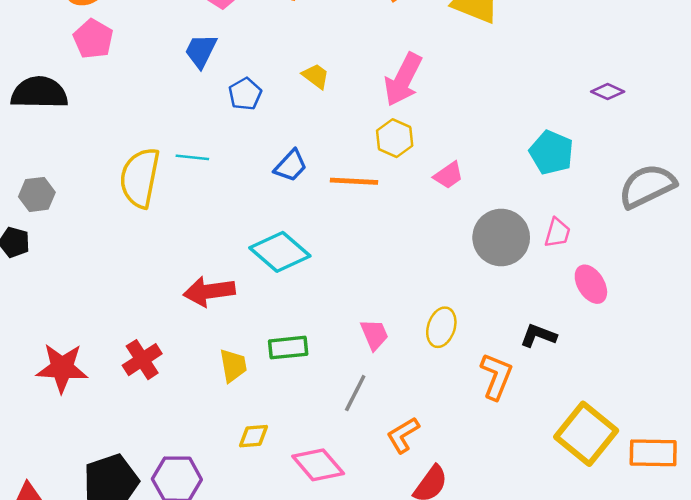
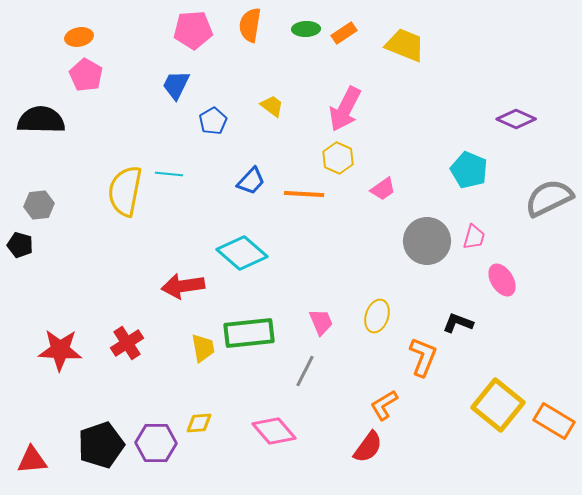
purple diamond: (608, 92) -> (516, 119), size x1.4
green rectangle: (288, 348) -> (249, 333), size x1.5
orange L-shape: (403, 435) -> (384, 405), moved
yellow diamond: (253, 436) -> (199, 423), moved
orange rectangle: (653, 453) -> (554, 421), turned 30

